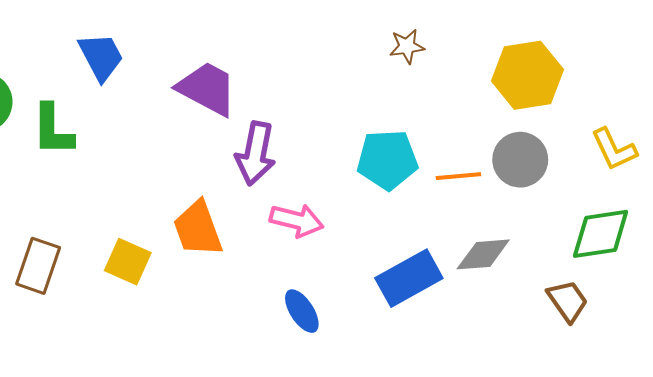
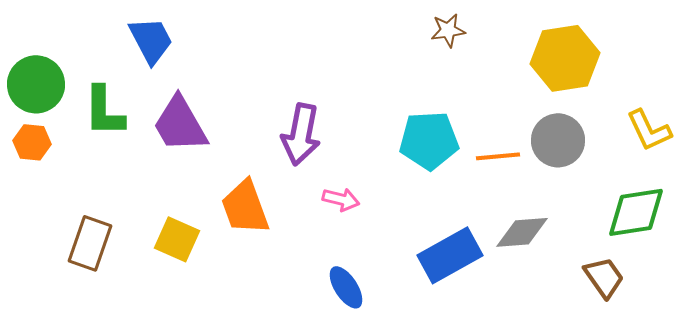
purple trapezoid: (207, 89) -> (180, 124), moved, turned -148
pink arrow: (297, 220) -> (341, 199), size x0.7

